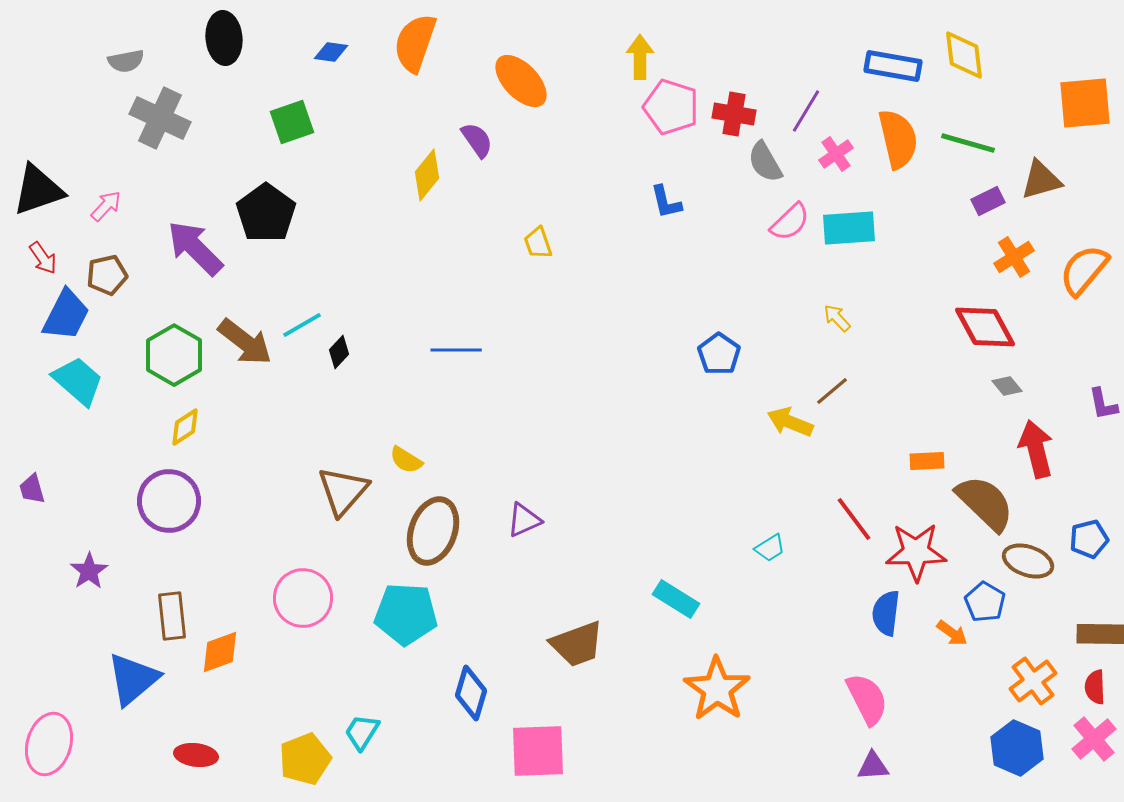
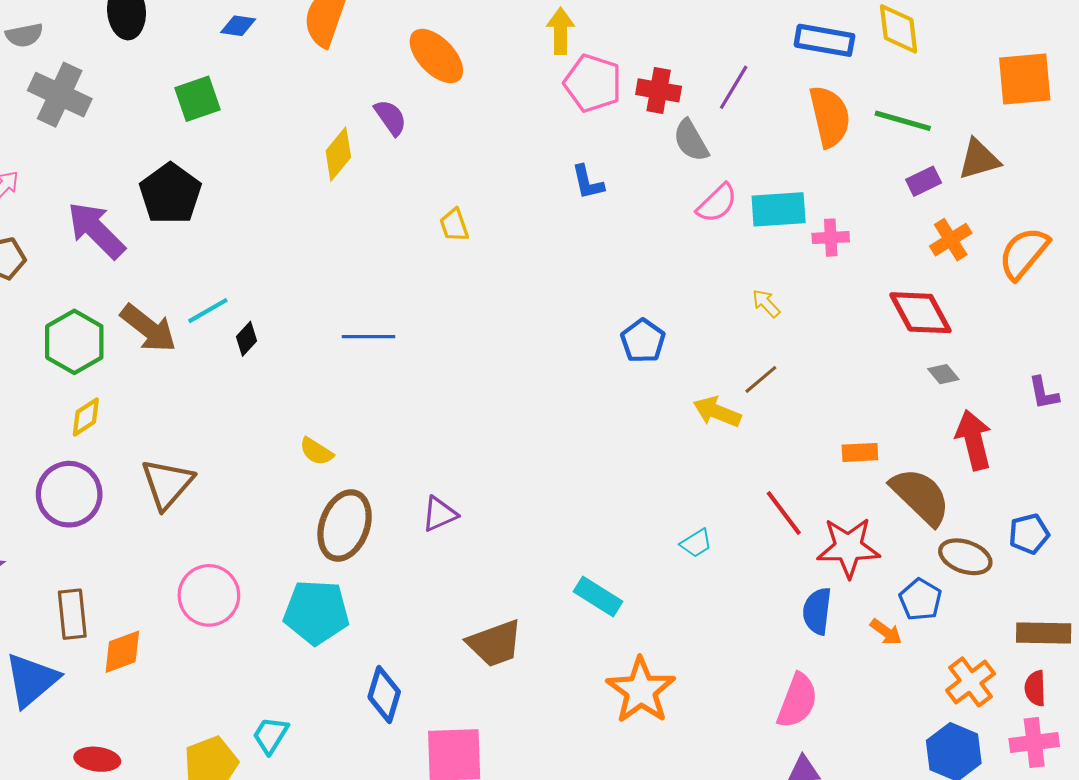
pink cross: (836, 154) -> (831, 238), moved, turned 32
brown triangle: (343, 491) -> (167, 484), moved
pink semicircle: (867, 699) -> (797, 701), turned 48
pink cross: (1094, 739) -> (1034, 742), turned 33

